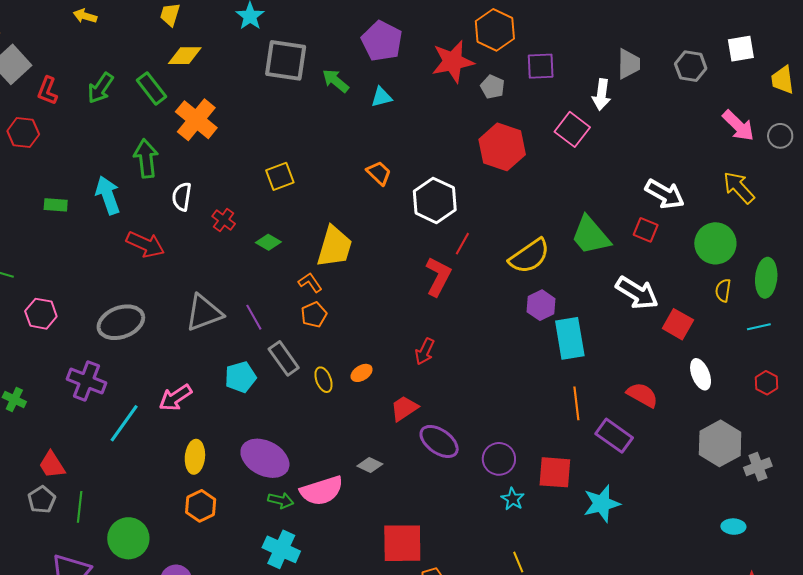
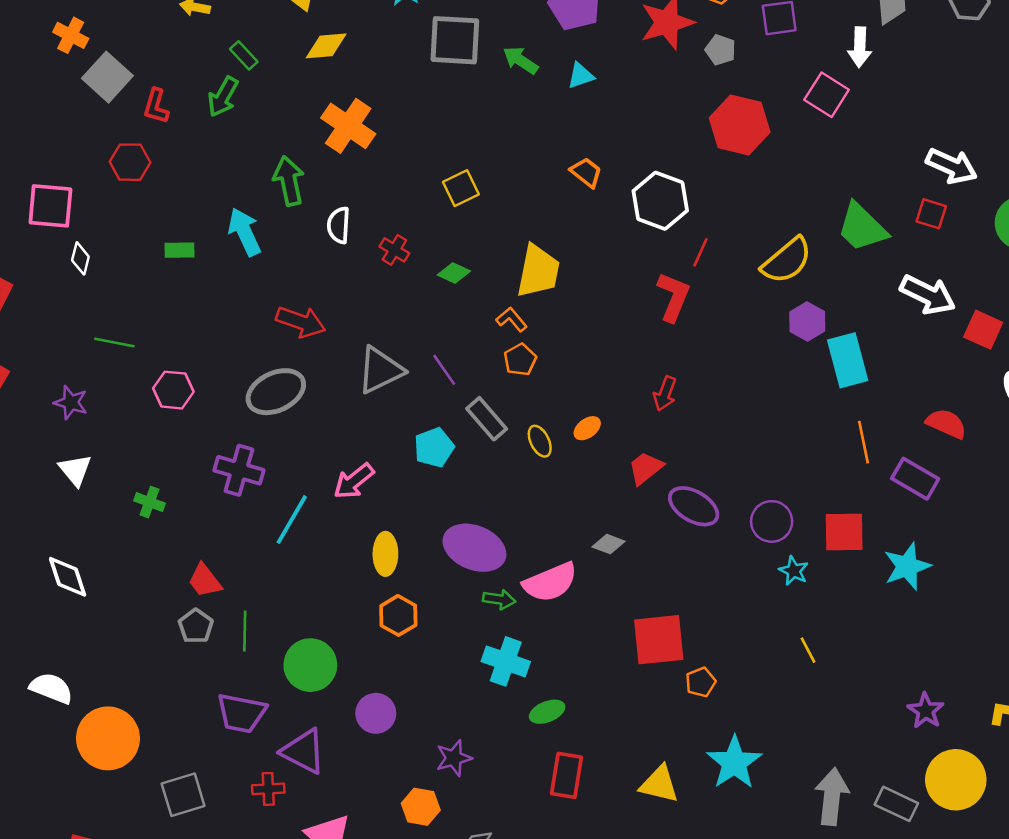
green rectangle: (152, 88) -> (244, 55), moved, size x0.7
red arrow: (145, 244) -> (301, 322), moved

